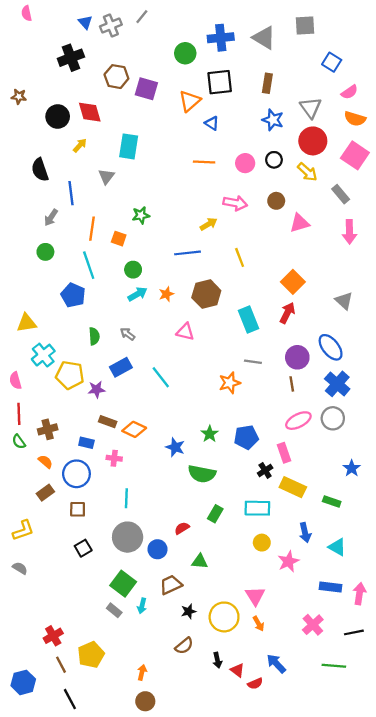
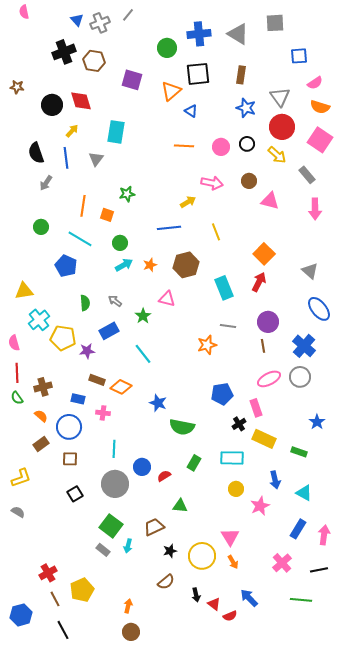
blue square: (332, 62) -> (299, 56), turned -36
brown hexagon: (116, 77) -> (94, 61), moved
blue line: (71, 193) -> (66, 158), moved
gray arrow: (51, 217) -> (46, 183), moved
pink triangle: (300, 223) -> (270, 201), turned 30
cyan line: (89, 265) -> (80, 239), turned -40
blue ellipse: (331, 347) -> (319, 309), moved
cyan line: (161, 377) -> (143, 354), moved
green star: (210, 434) -> (143, 316), moved
blue circle: (157, 549) -> (142, 467), moved
blue rectangle: (331, 587) -> (298, 529), turned -66

